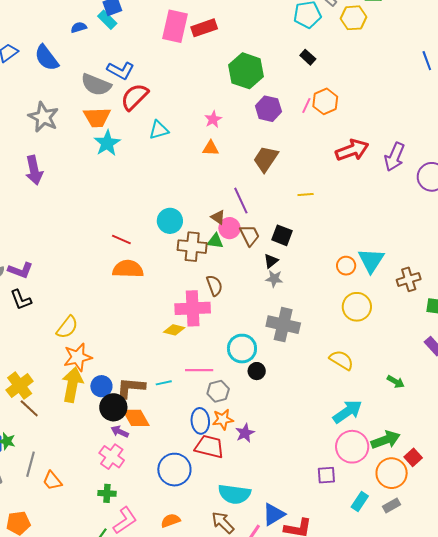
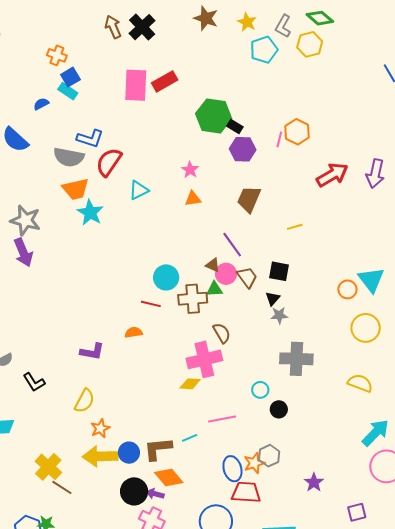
black rectangle: (308, 57) -> (235, 126), moved
gray star: (43, 117) -> (25, 220), moved
red line: (121, 240) -> (151, 304), moved
orange semicircle: (128, 269) -> (134, 332), size x0.6
purple L-shape: (20, 270) -> (92, 352), moved
cyan circle: (242, 349) -> (260, 390), size x0.6
orange star: (78, 357) -> (100, 428), size x0.7
yellow arrow: (72, 385) -> (100, 456), turned -92
gray hexagon: (218, 391) -> (269, 456), moved
black circle: (113, 407) -> (134, 491), moved
purple star: (245, 433) -> (314, 482), moved
purple square: (326, 475) -> (357, 512), moved

